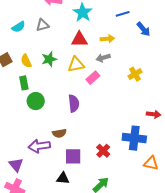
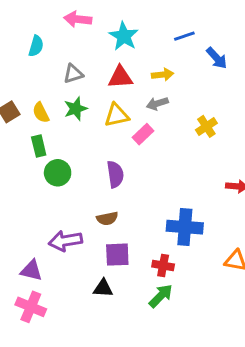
gray triangle: (42, 25) -> (73, 74), moved
cyan semicircle: (18, 27) -> (36, 46), moved, turned -40
brown semicircle: (59, 133) -> (107, 218), moved
blue cross: (134, 138) -> (185, 227), moved
red cross: (103, 151) -> (163, 265), moved, turned -32
purple triangle: (16, 165) -> (31, 270), turned -35

